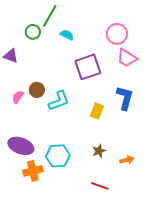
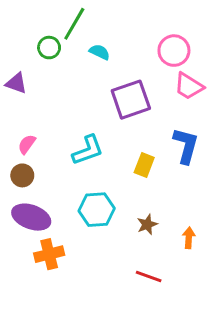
brown circle: (37, 90) -> (22, 175), moved
cyan hexagon: (58, 156) -> (97, 210), moved
orange arrow: (127, 160) -> (189, 238), turned -72

